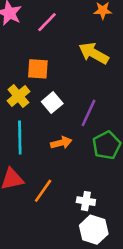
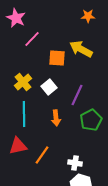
pink line: (47, 22) -> (32, 39), moved
orange square: (38, 69) -> (57, 58), moved
orange arrow: (61, 143) -> (56, 118), turned 98

